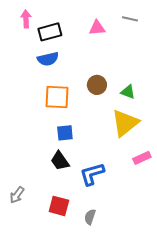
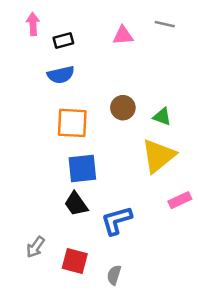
black rectangle: (50, 32) -> (63, 41), size x0.7
blue square: (65, 133) -> (82, 168), size x1.4
gray arrow: (17, 195) -> (35, 247), moved

